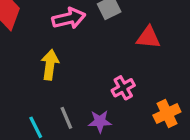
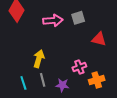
yellow arrow: (50, 65) -> (39, 59), moved
orange cross: (167, 114) -> (97, 80), moved

